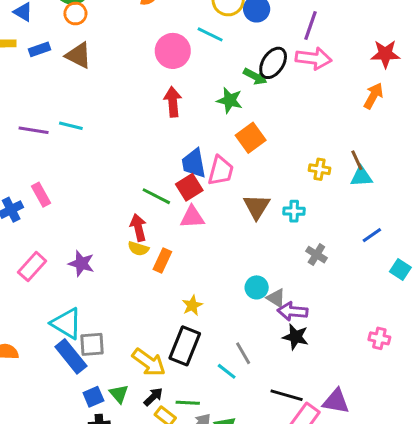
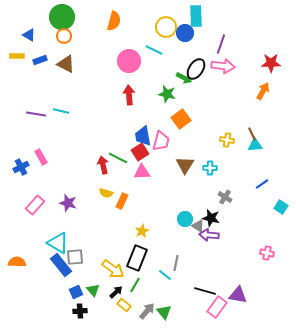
red arrow: (138, 228) -> (103, 165), moved
black star: (296, 337) -> (211, 218), moved
gray line: (243, 353) -> (176, 263), turned 42
green line: (188, 403) -> (135, 285), moved, turned -63

